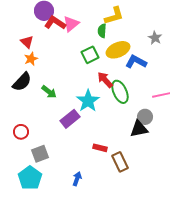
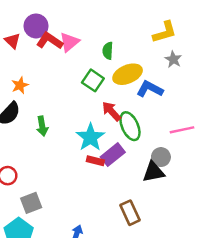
yellow L-shape: (114, 16) -> (165, 32), moved
red triangle: (27, 42) -> (13, 41), moved
green square: (90, 55) -> (93, 80), turned -30
green arrow: (49, 92) -> (42, 126), turned 42
purple rectangle: (70, 119) -> (113, 155), moved
red rectangle: (100, 148) -> (95, 161), moved

